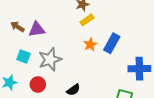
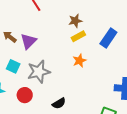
purple triangle: (37, 29) -> (28, 41), turned -42
blue rectangle: (112, 43) -> (108, 38), moved

